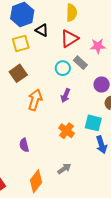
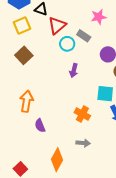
red triangle: (69, 39) -> (57, 25), moved
orange arrow: (35, 100) -> (26, 101), moved
orange cross: (66, 131) -> (82, 114), moved
gray arrow: (64, 169) -> (83, 143), turned 48

